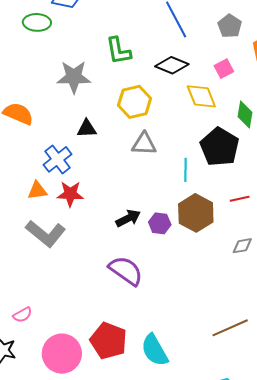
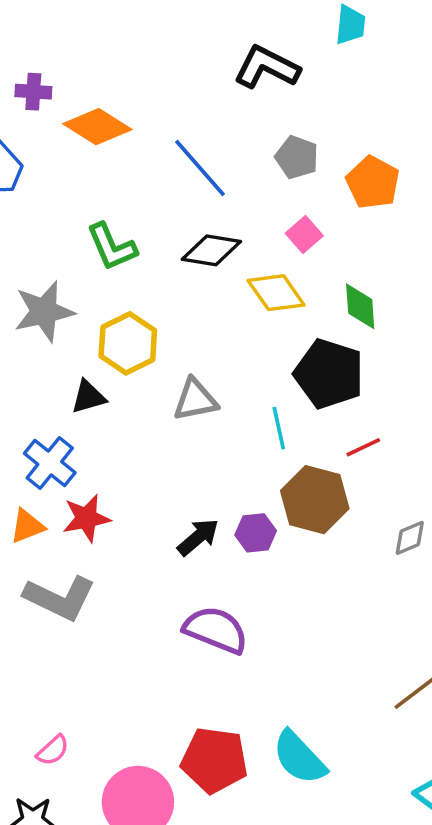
yellow hexagon: (135, 102) -> (128, 343), moved
red line: (240, 199) -> (363, 447), moved

